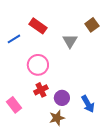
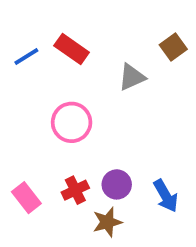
blue line: (14, 39) -> (26, 56), moved
gray triangle: (70, 41) -> (132, 77), turned 35
red cross: (41, 90) -> (75, 190), moved

